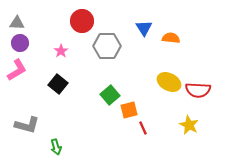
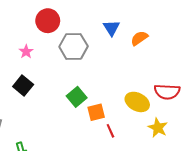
orange semicircle: (171, 38) -> (139, 38), turned -42
yellow ellipse: (169, 82) -> (137, 102), moved

